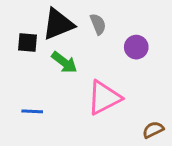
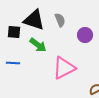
black triangle: (58, 24) -> (34, 20), turned 40
blue line: (32, 111) -> (13, 63), moved

